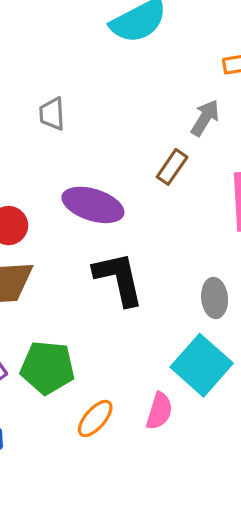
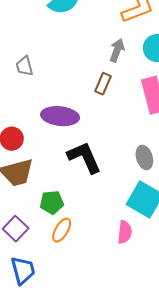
green pentagon: (48, 368) -> (52, 202), moved, size x0.7
orange ellipse: (95, 418) -> (62, 230), moved

